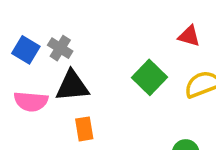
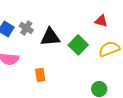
black triangle: (72, 86) -> (50, 37), moved

